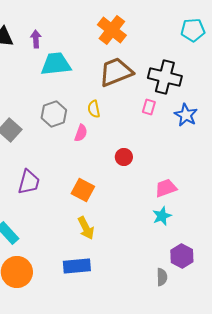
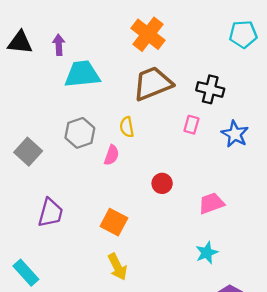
black cross: (165, 77) -> (210, 89), size x0.7
pink trapezoid: (166, 188) -> (211, 203), moved

